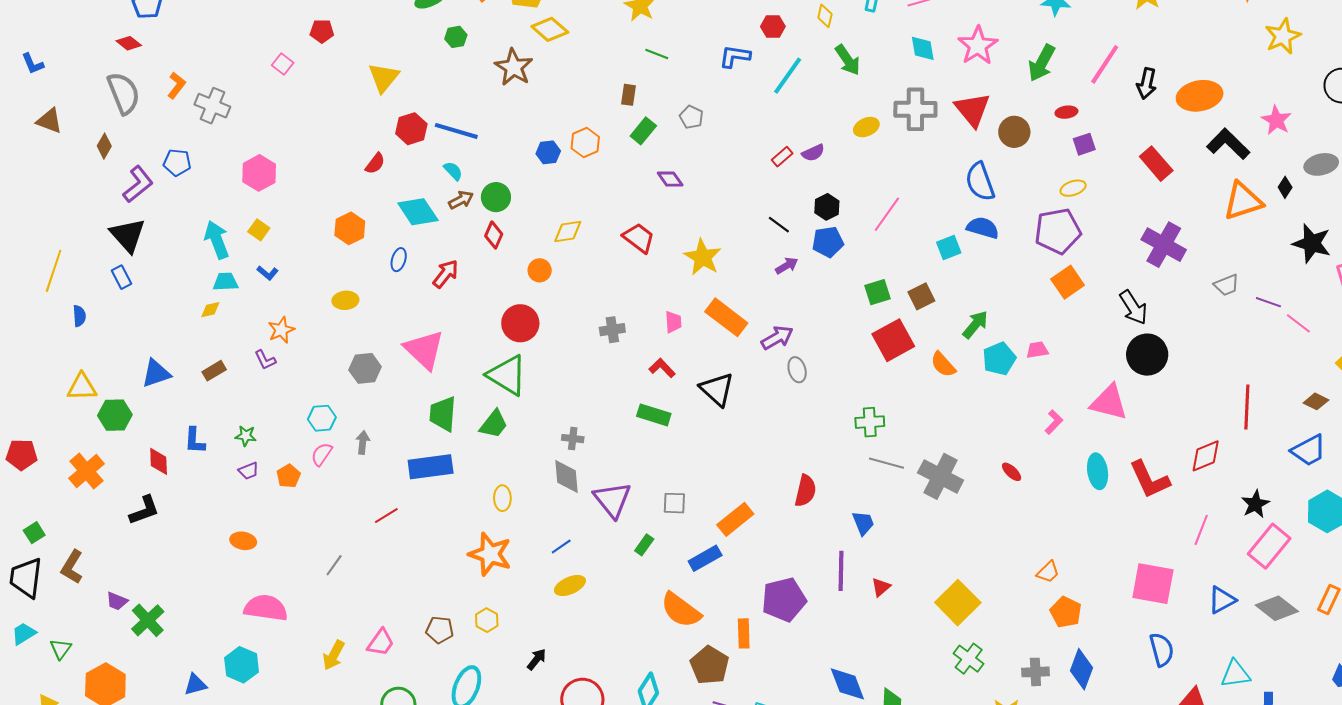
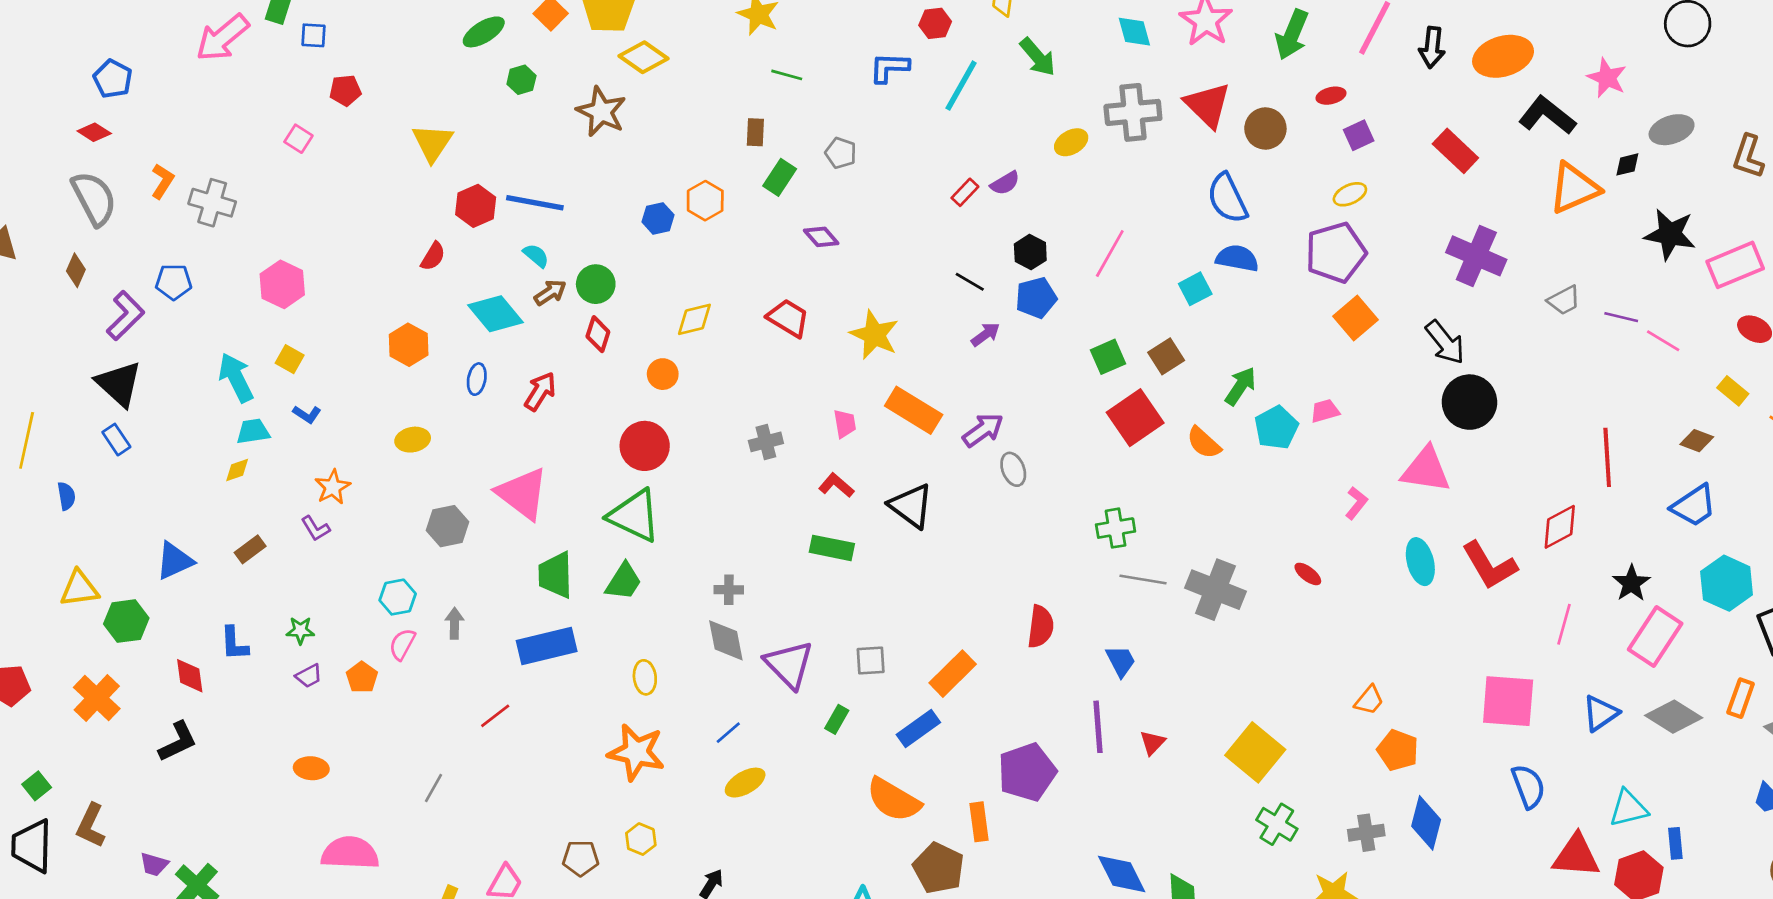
black diamond: (1285, 187) -> (1627, 164), turned 50

